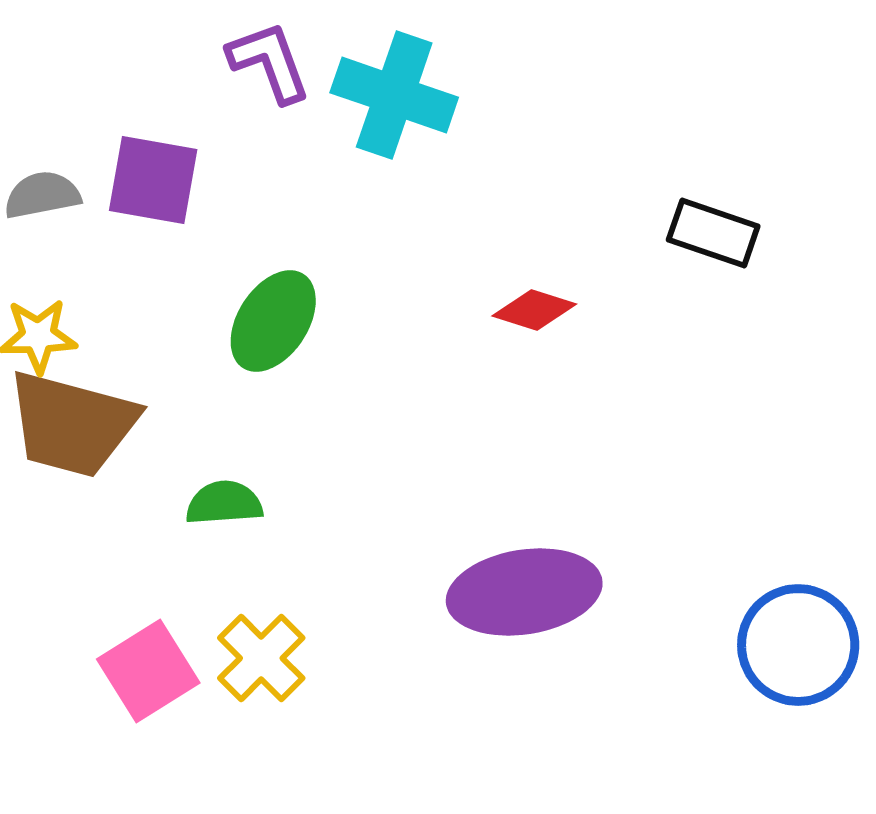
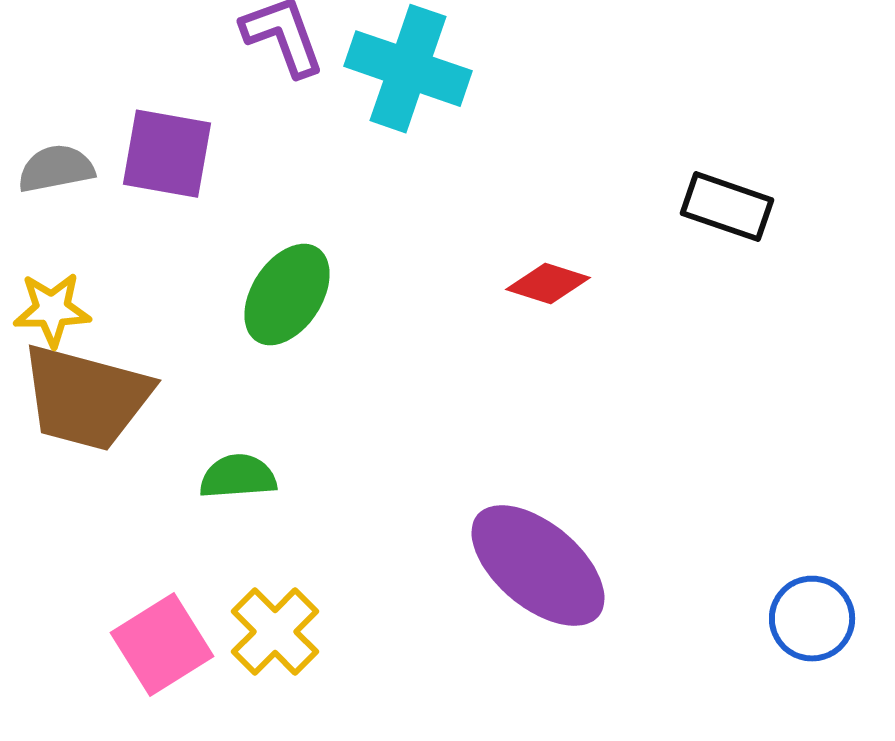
purple ellipse: (524, 592) -> (538, 566), turned 49
blue circle: (798, 645) -> (812, 619), size x0.7

